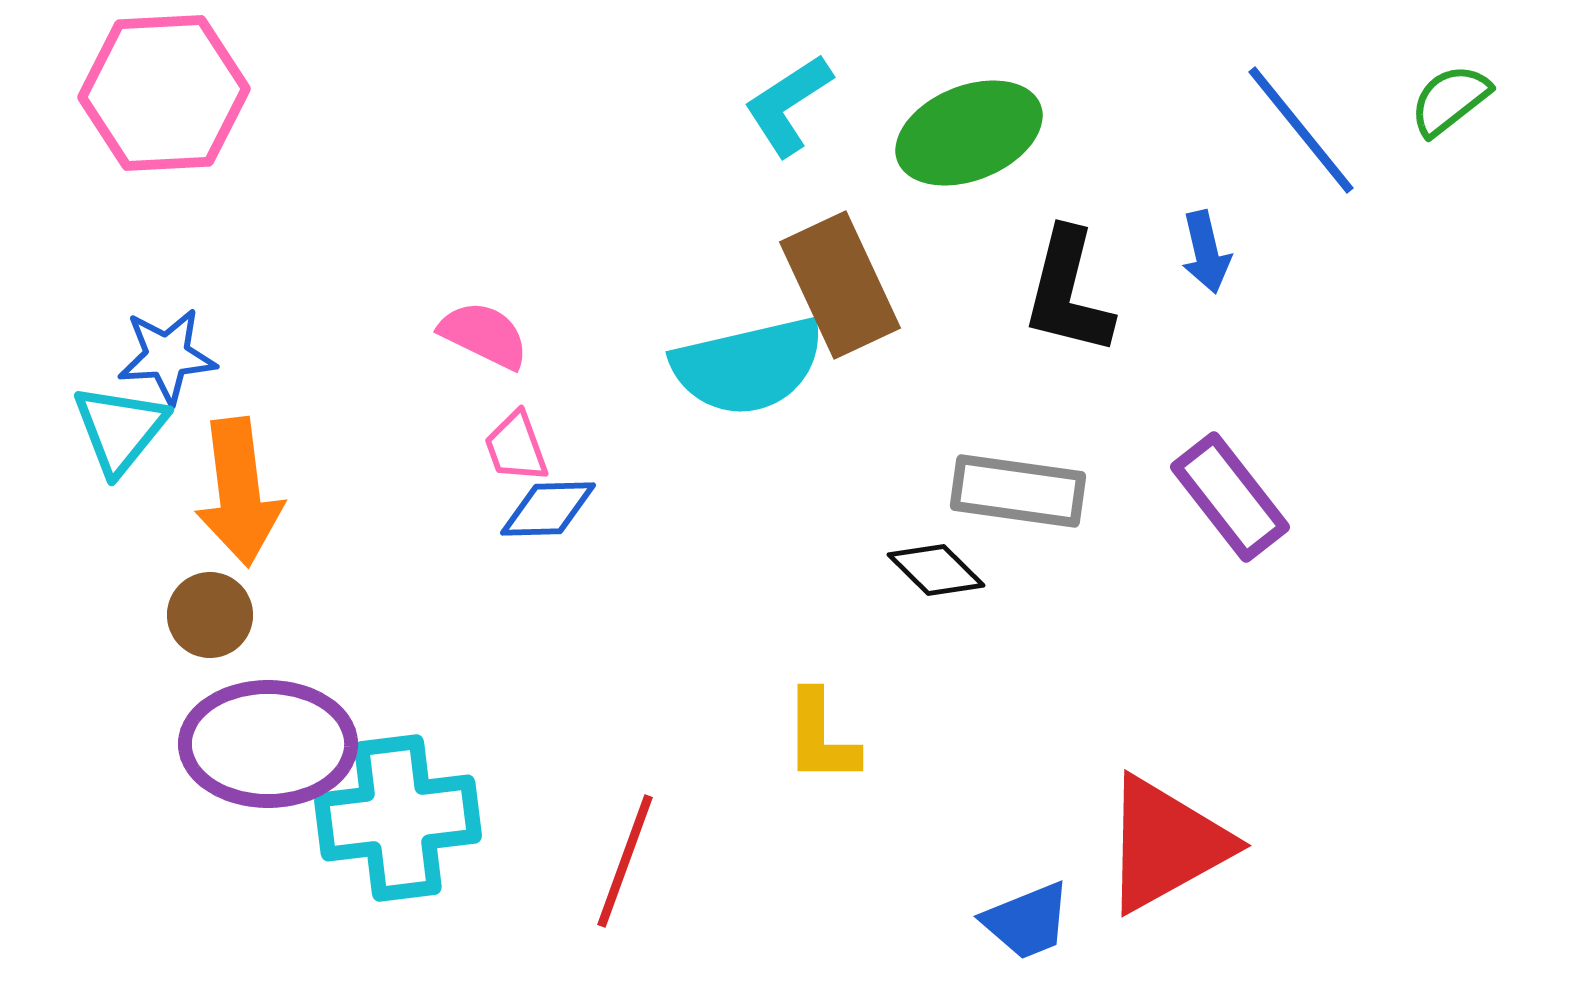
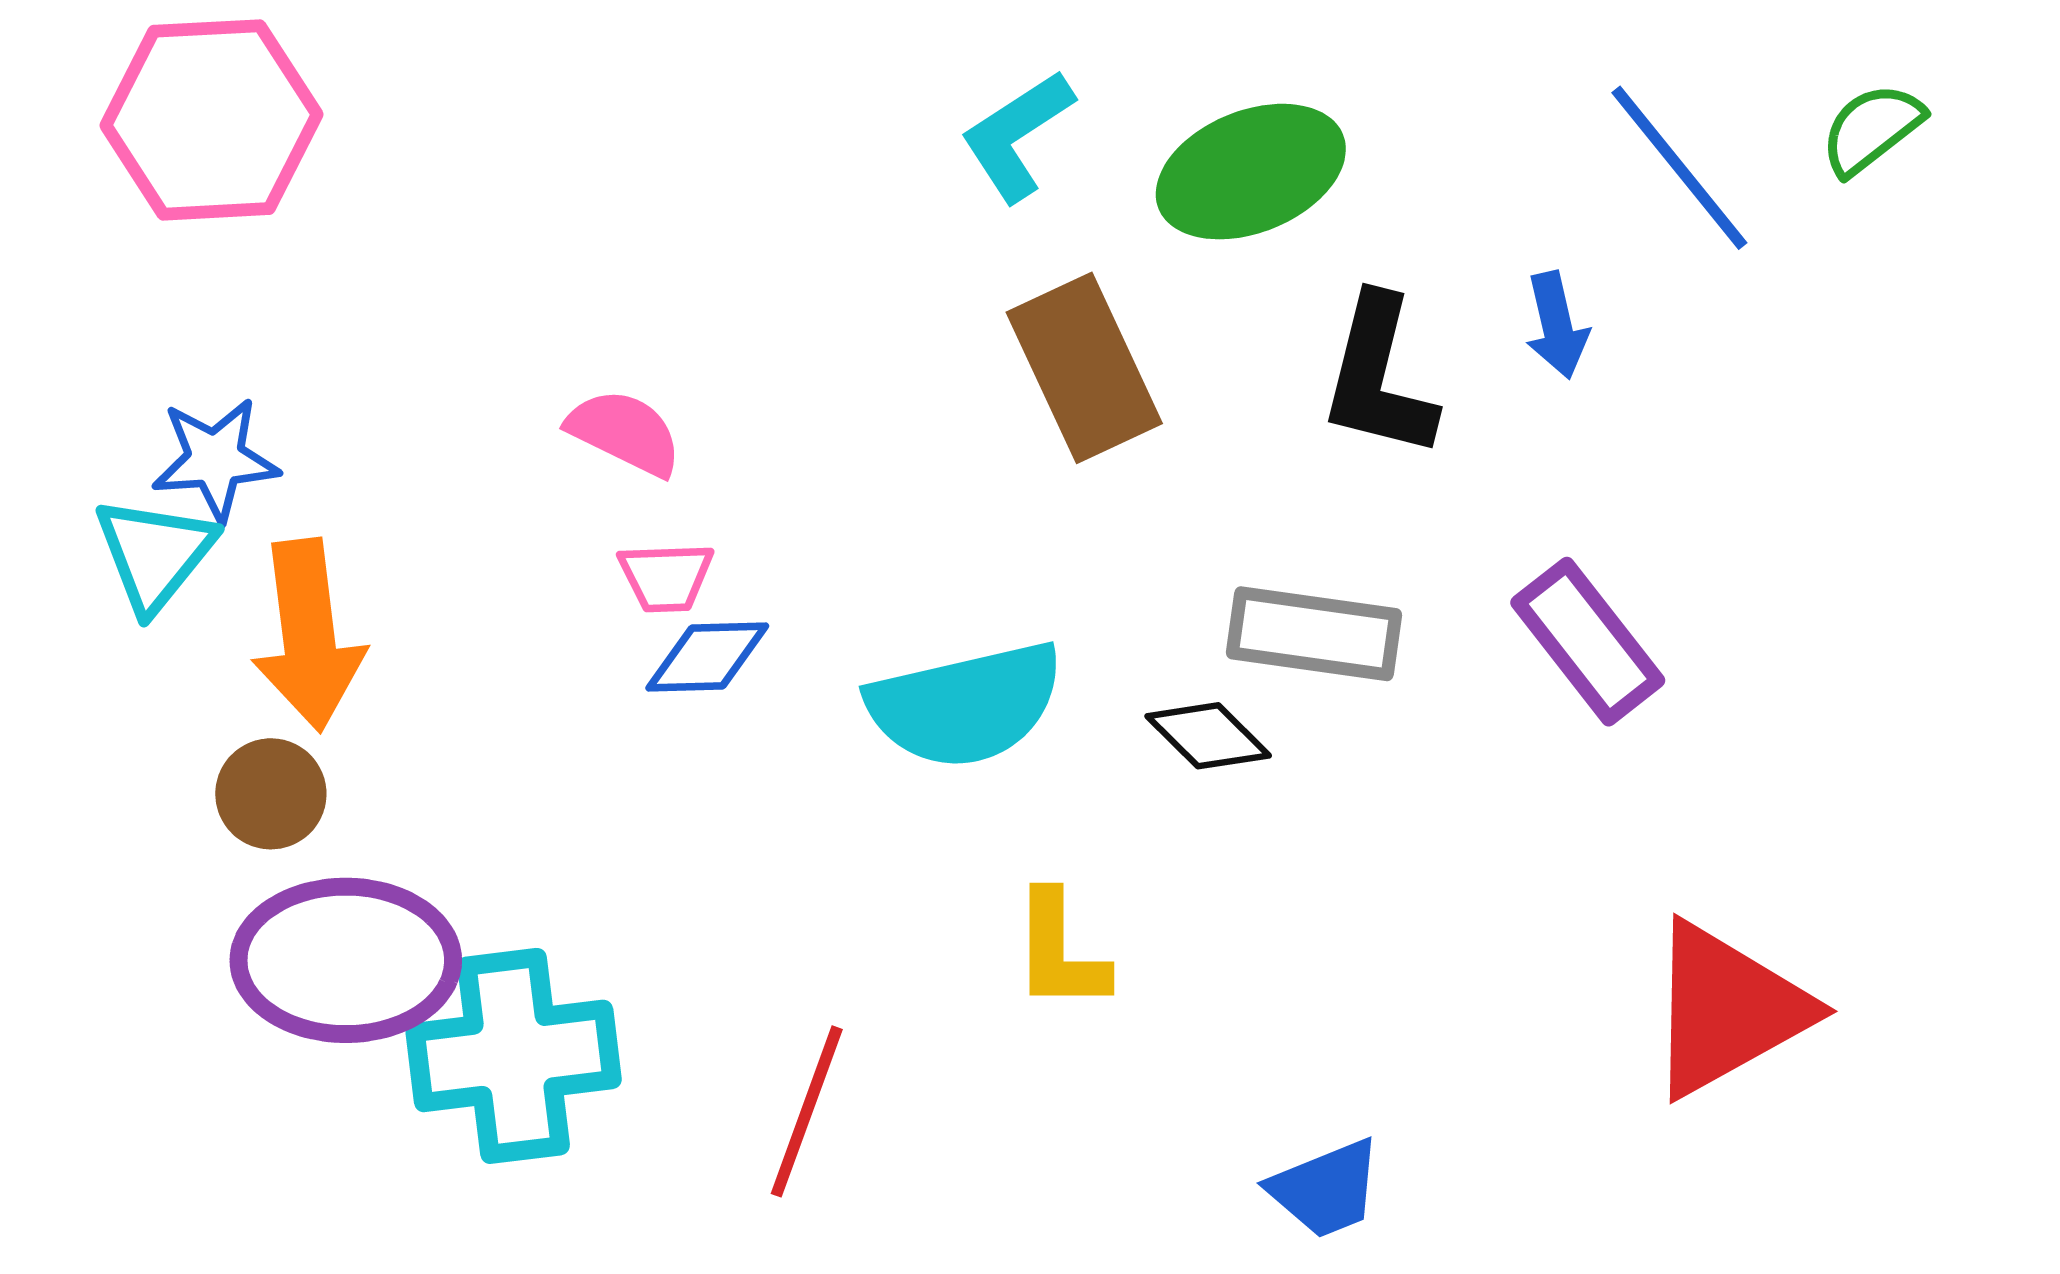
cyan semicircle: (748, 366) -> (965, 705), moved
pink trapezoid: (516, 447) -> (666, 577), turned -72
red triangle: (1166, 844) -> (1727, 1009), moved

